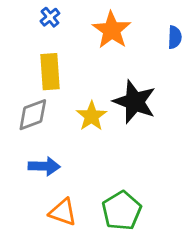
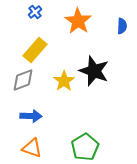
yellow rectangle: (50, 72) -> (35, 50), turned 45
orange triangle: (63, 212) -> (32, 148), moved

